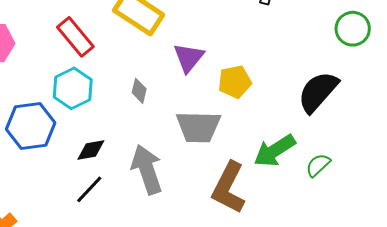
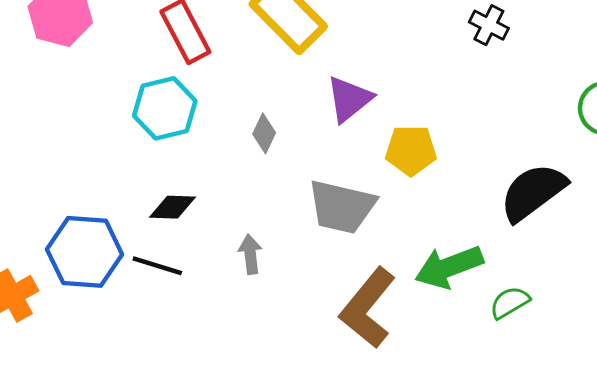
blue hexagon: (31, 126) -> (85, 252), moved
gray arrow: (147, 169) -> (250, 254), size x0.5
black line: (89, 189) -> (157, 266), turned 52

